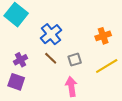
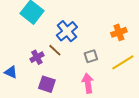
brown line: (51, 58) -> (55, 50), moved
purple square: (16, 82) -> (47, 84), moved

